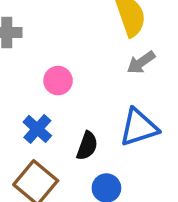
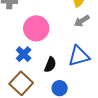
pink circle: (58, 81) -> (36, 28), size x1.6

